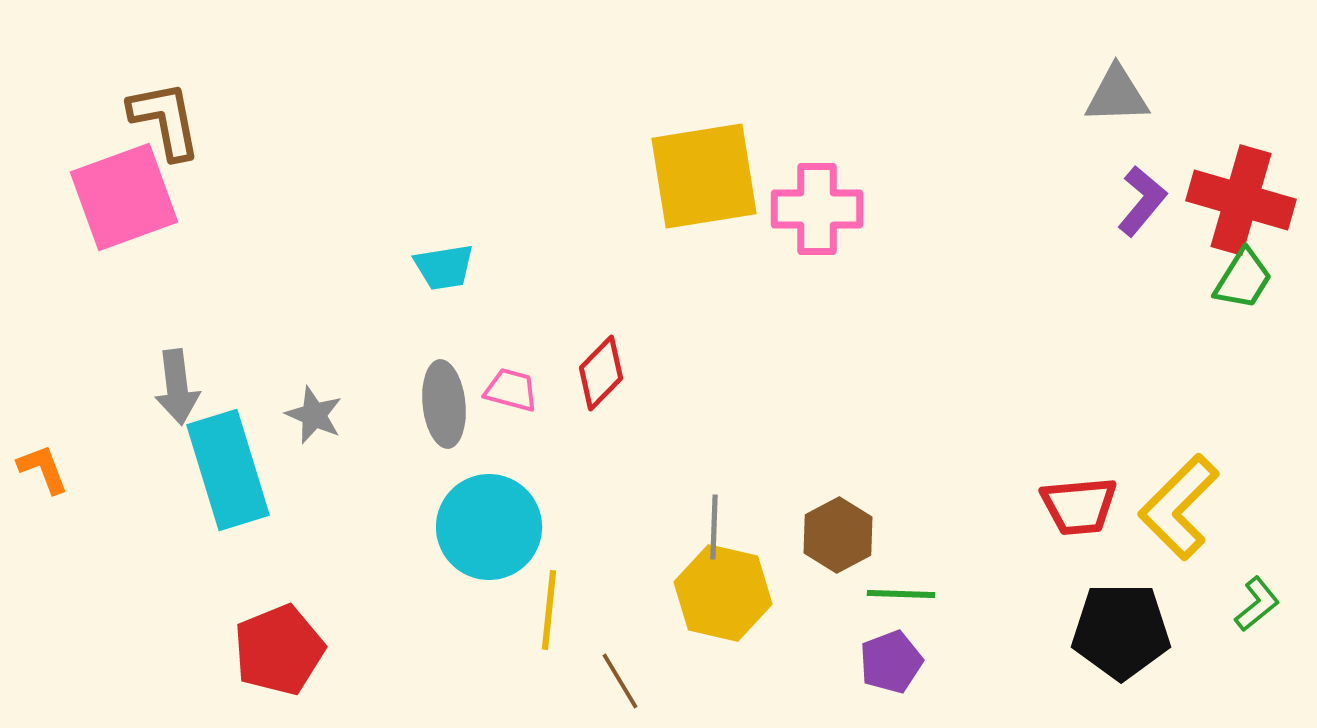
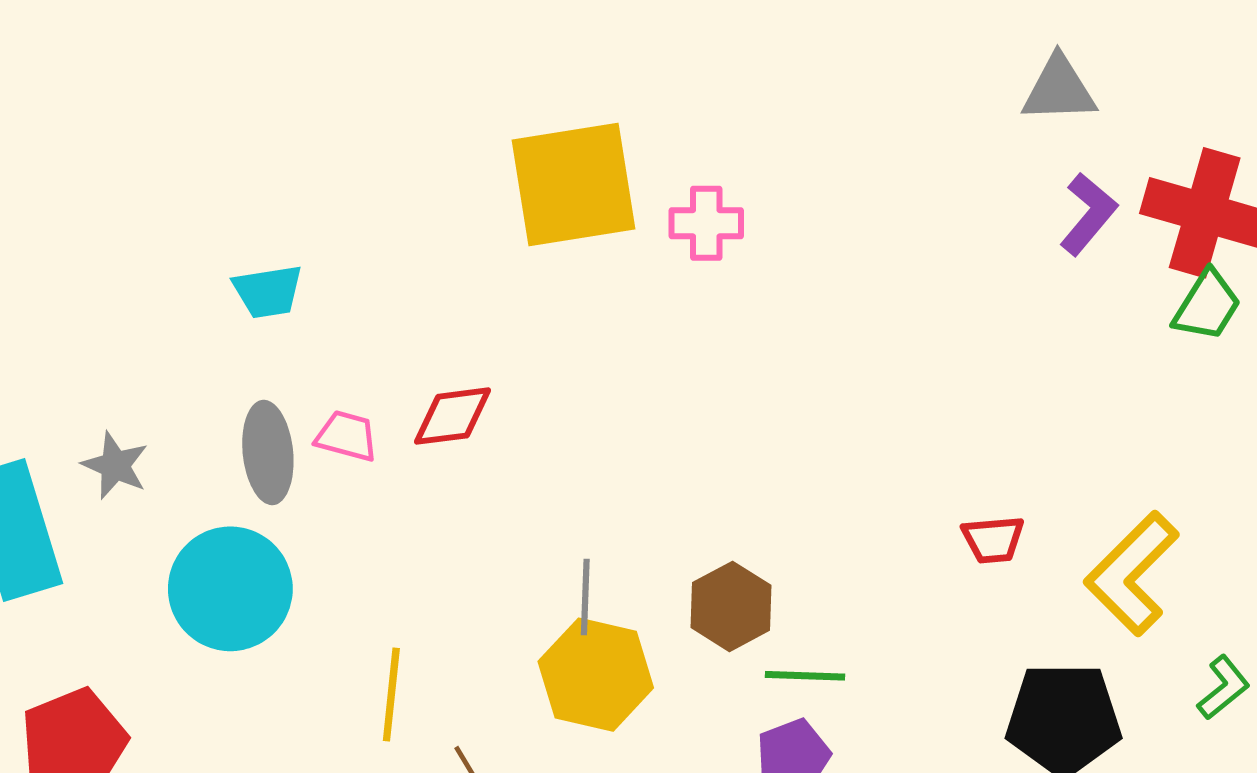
pink cross: (817, 209) -> (706, 223), size x0.7
red diamond: (601, 373) -> (452, 416), turned 38
red trapezoid: (1079, 506) -> (993, 539), moved, size x0.7
cyan circle: (489, 527) -> (230, 589), moved

